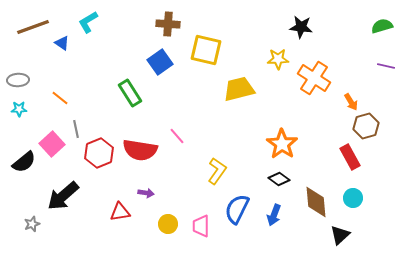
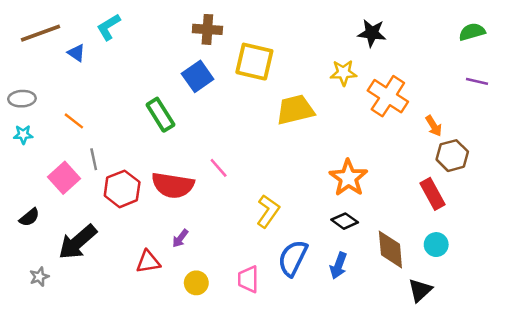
black semicircle: (24, 162) -> (29, 217), moved, size x0.7
purple arrow: (146, 193) -> (180, 238), turned 119
yellow circle: (168, 224) -> (196, 283), moved

